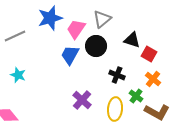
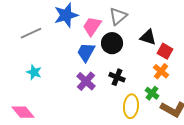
black cross: (117, 75) -> (117, 77), moved
orange cross: (153, 79) -> (161, 71), moved
purple cross: (82, 100) -> (86, 81), moved

